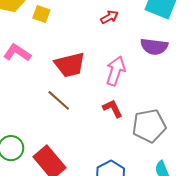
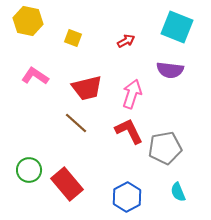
yellow square: (41, 14) -> (73, 38), moved
red L-shape: (113, 108) -> (129, 131), size x1.4

